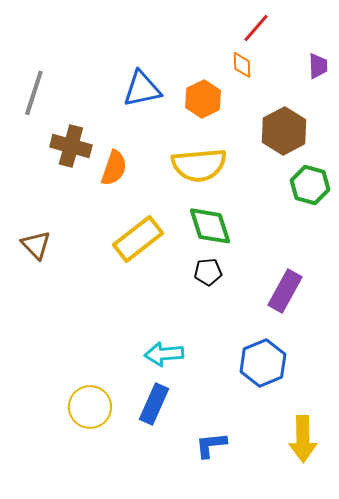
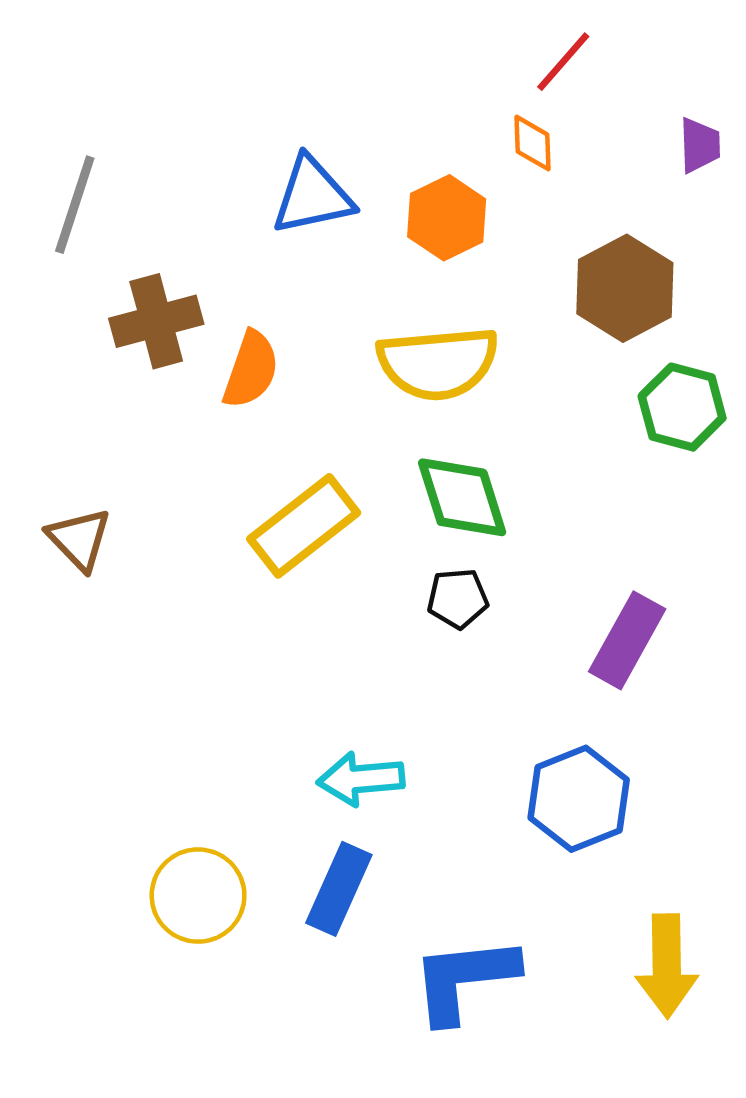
brown cross: (71, 146) -> (156, 321), turned -30
blue L-shape: (211, 445) -> (464, 979), size x1.6

